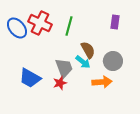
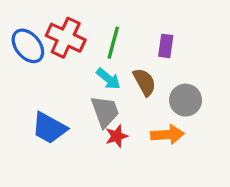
purple rectangle: (115, 22) -> (166, 46), moved
cyan arrow: (83, 62) -> (108, 79), moved
red star: (60, 83) -> (117, 136), moved

